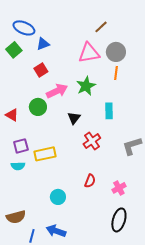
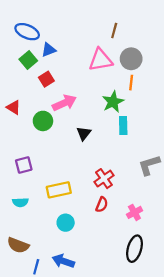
brown line: (101, 27) -> (114, 31), turned -32
green square: (14, 50) -> (28, 60), moved
green star: (86, 86) -> (113, 102), moved
red triangle: (12, 115) -> (14, 107), moved
red cross: (92, 141) -> (104, 179), moved
yellow rectangle: (45, 154) -> (59, 190), moved
cyan semicircle: (18, 166) -> (20, 202), moved
brown semicircle: (16, 217) -> (18, 245), turned 36

